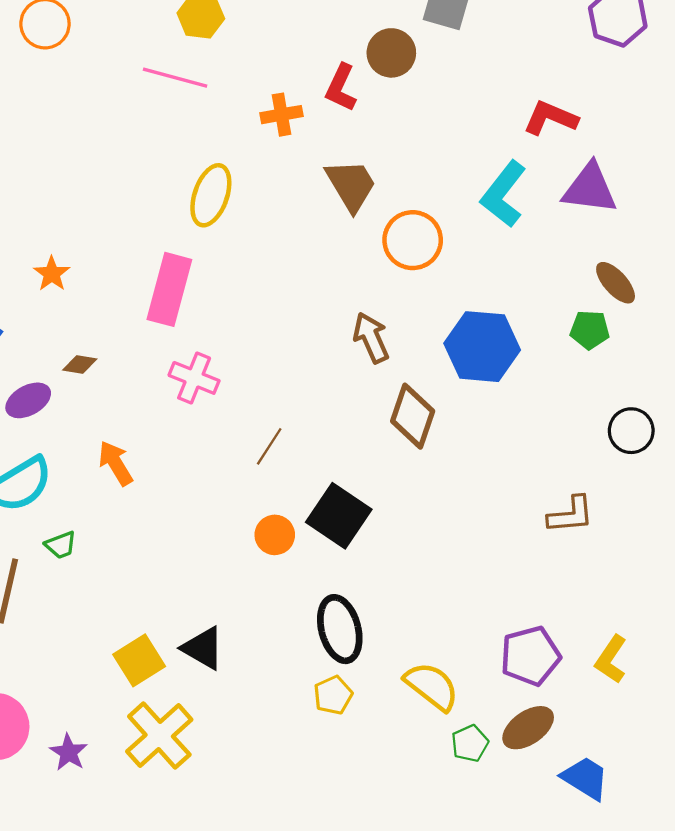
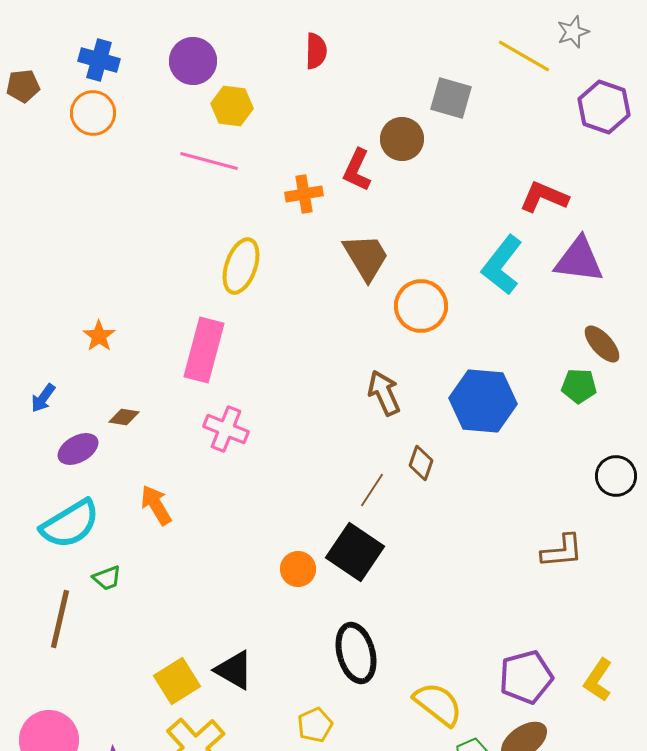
brown diamond: (413, 416) -> (421, 463), size x0.6
brown line: (269, 446) -> (372, 490), moved
yellow pentagon: (333, 695) -> (315, 725), moved

